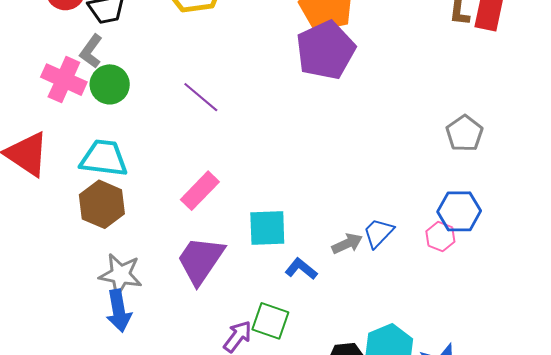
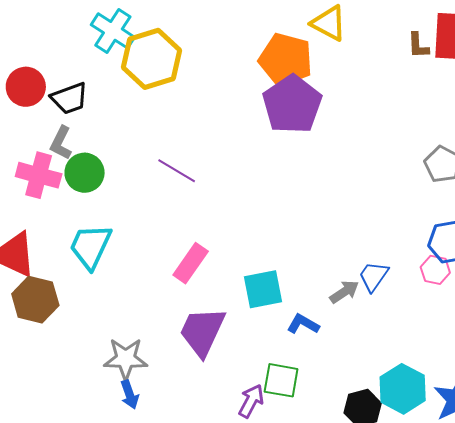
cyan trapezoid: (104, 158) -> (91, 246), turned -63
brown hexagon: (102, 204) -> (35, 300), moved
blue arrow: (119, 311) -> (130, 395), size x0.7

